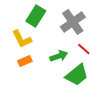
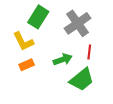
red line: (84, 49) -> (89, 52), turned 56

